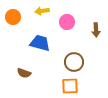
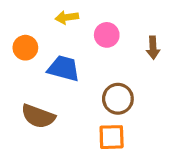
orange circle: (13, 17) -> (25, 48), moved
brown semicircle: (24, 73) -> (38, 116), size x1.5

